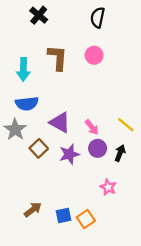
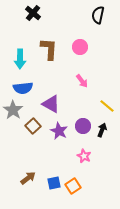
black semicircle: (98, 18) -> (98, 15), moved
pink arrow: (92, 127) -> (82, 81), moved
purple star: (69, 154) -> (59, 131), turned -30
pink star: (108, 187) -> (84, 156), moved

